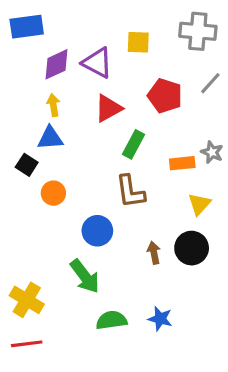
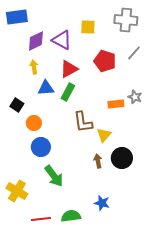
blue triangle: (50, 138) -> (46, 88), moved
green rectangle: (133, 144) -> (68, 92), moved
yellow triangle: (199, 204) -> (104, 135), moved
blue circle: (97, 231) -> (41, 147), moved
green semicircle: (111, 320) -> (71, 216), moved
red line: (27, 344) -> (41, 219), moved

